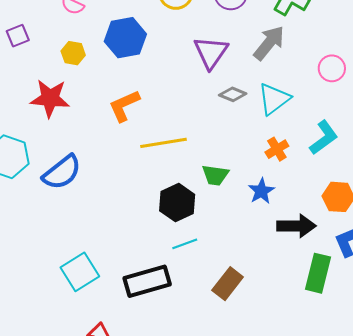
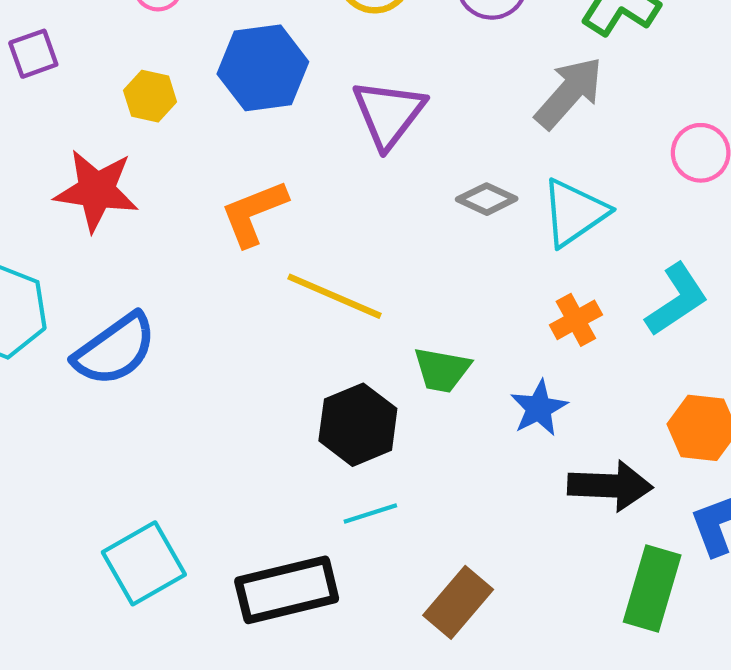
purple triangle: (211, 52) -> (389, 114), moved
yellow line: (164, 143) -> (334, 296), turned 30

